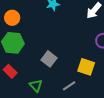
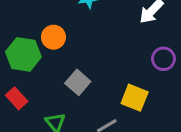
orange circle: (12, 18) -> (53, 37), moved

